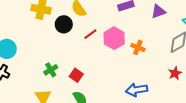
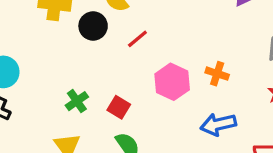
pink hexagon: (114, 38) -> (172, 82), moved
orange cross: (138, 47) -> (217, 74), moved

